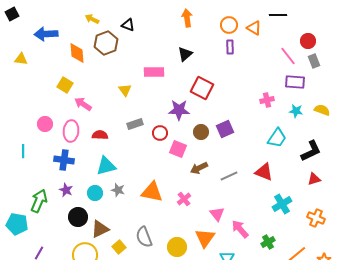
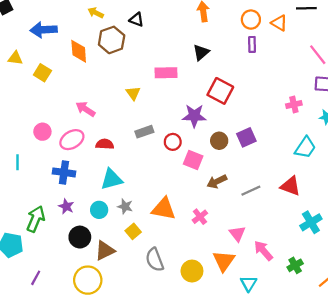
yellow square: (65, 85) -> (42, 73), moved
pink ellipse: (71, 131) -> (72, 140), turned 55
yellow square: (119, 247) -> (133, 231), moved

